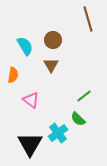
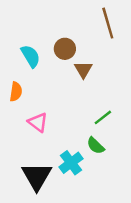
brown triangle: (51, 65) -> (83, 70), moved

